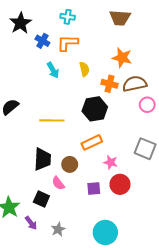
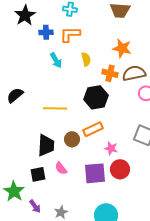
blue cross: (42, 41) -> (46, 32), turned -32
brown circle: (70, 164) -> (72, 139), moved
purple square: (94, 188) -> (95, 173), size x1.6
black square: (41, 199) -> (38, 174), moved, turned -35

